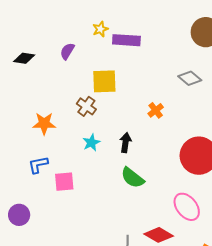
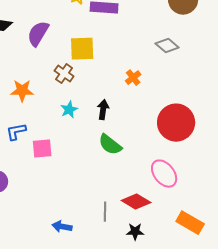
purple semicircle: (67, 51) -> (38, 34), moved, size x1.5

